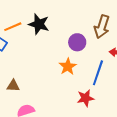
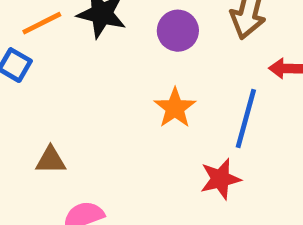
purple circle: (77, 42) -> (178, 31), moved

